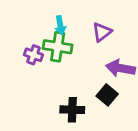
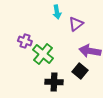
cyan arrow: (60, 25) -> (57, 12), moved
green cross: (58, 47) -> (43, 54), moved, turned 30

